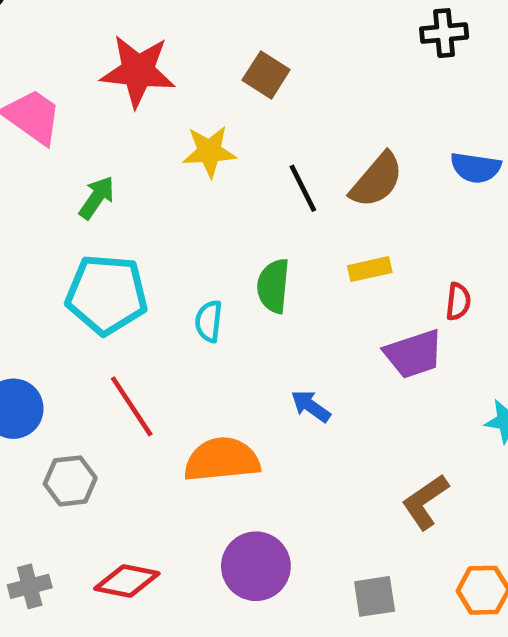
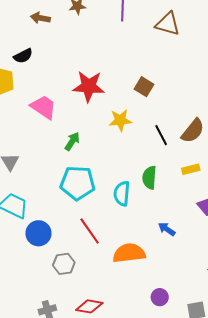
cyan semicircle: (209, 321) -> (122, 193), size x1.4
purple circle: (256, 566) -> (160, 297), moved, size x0.6

